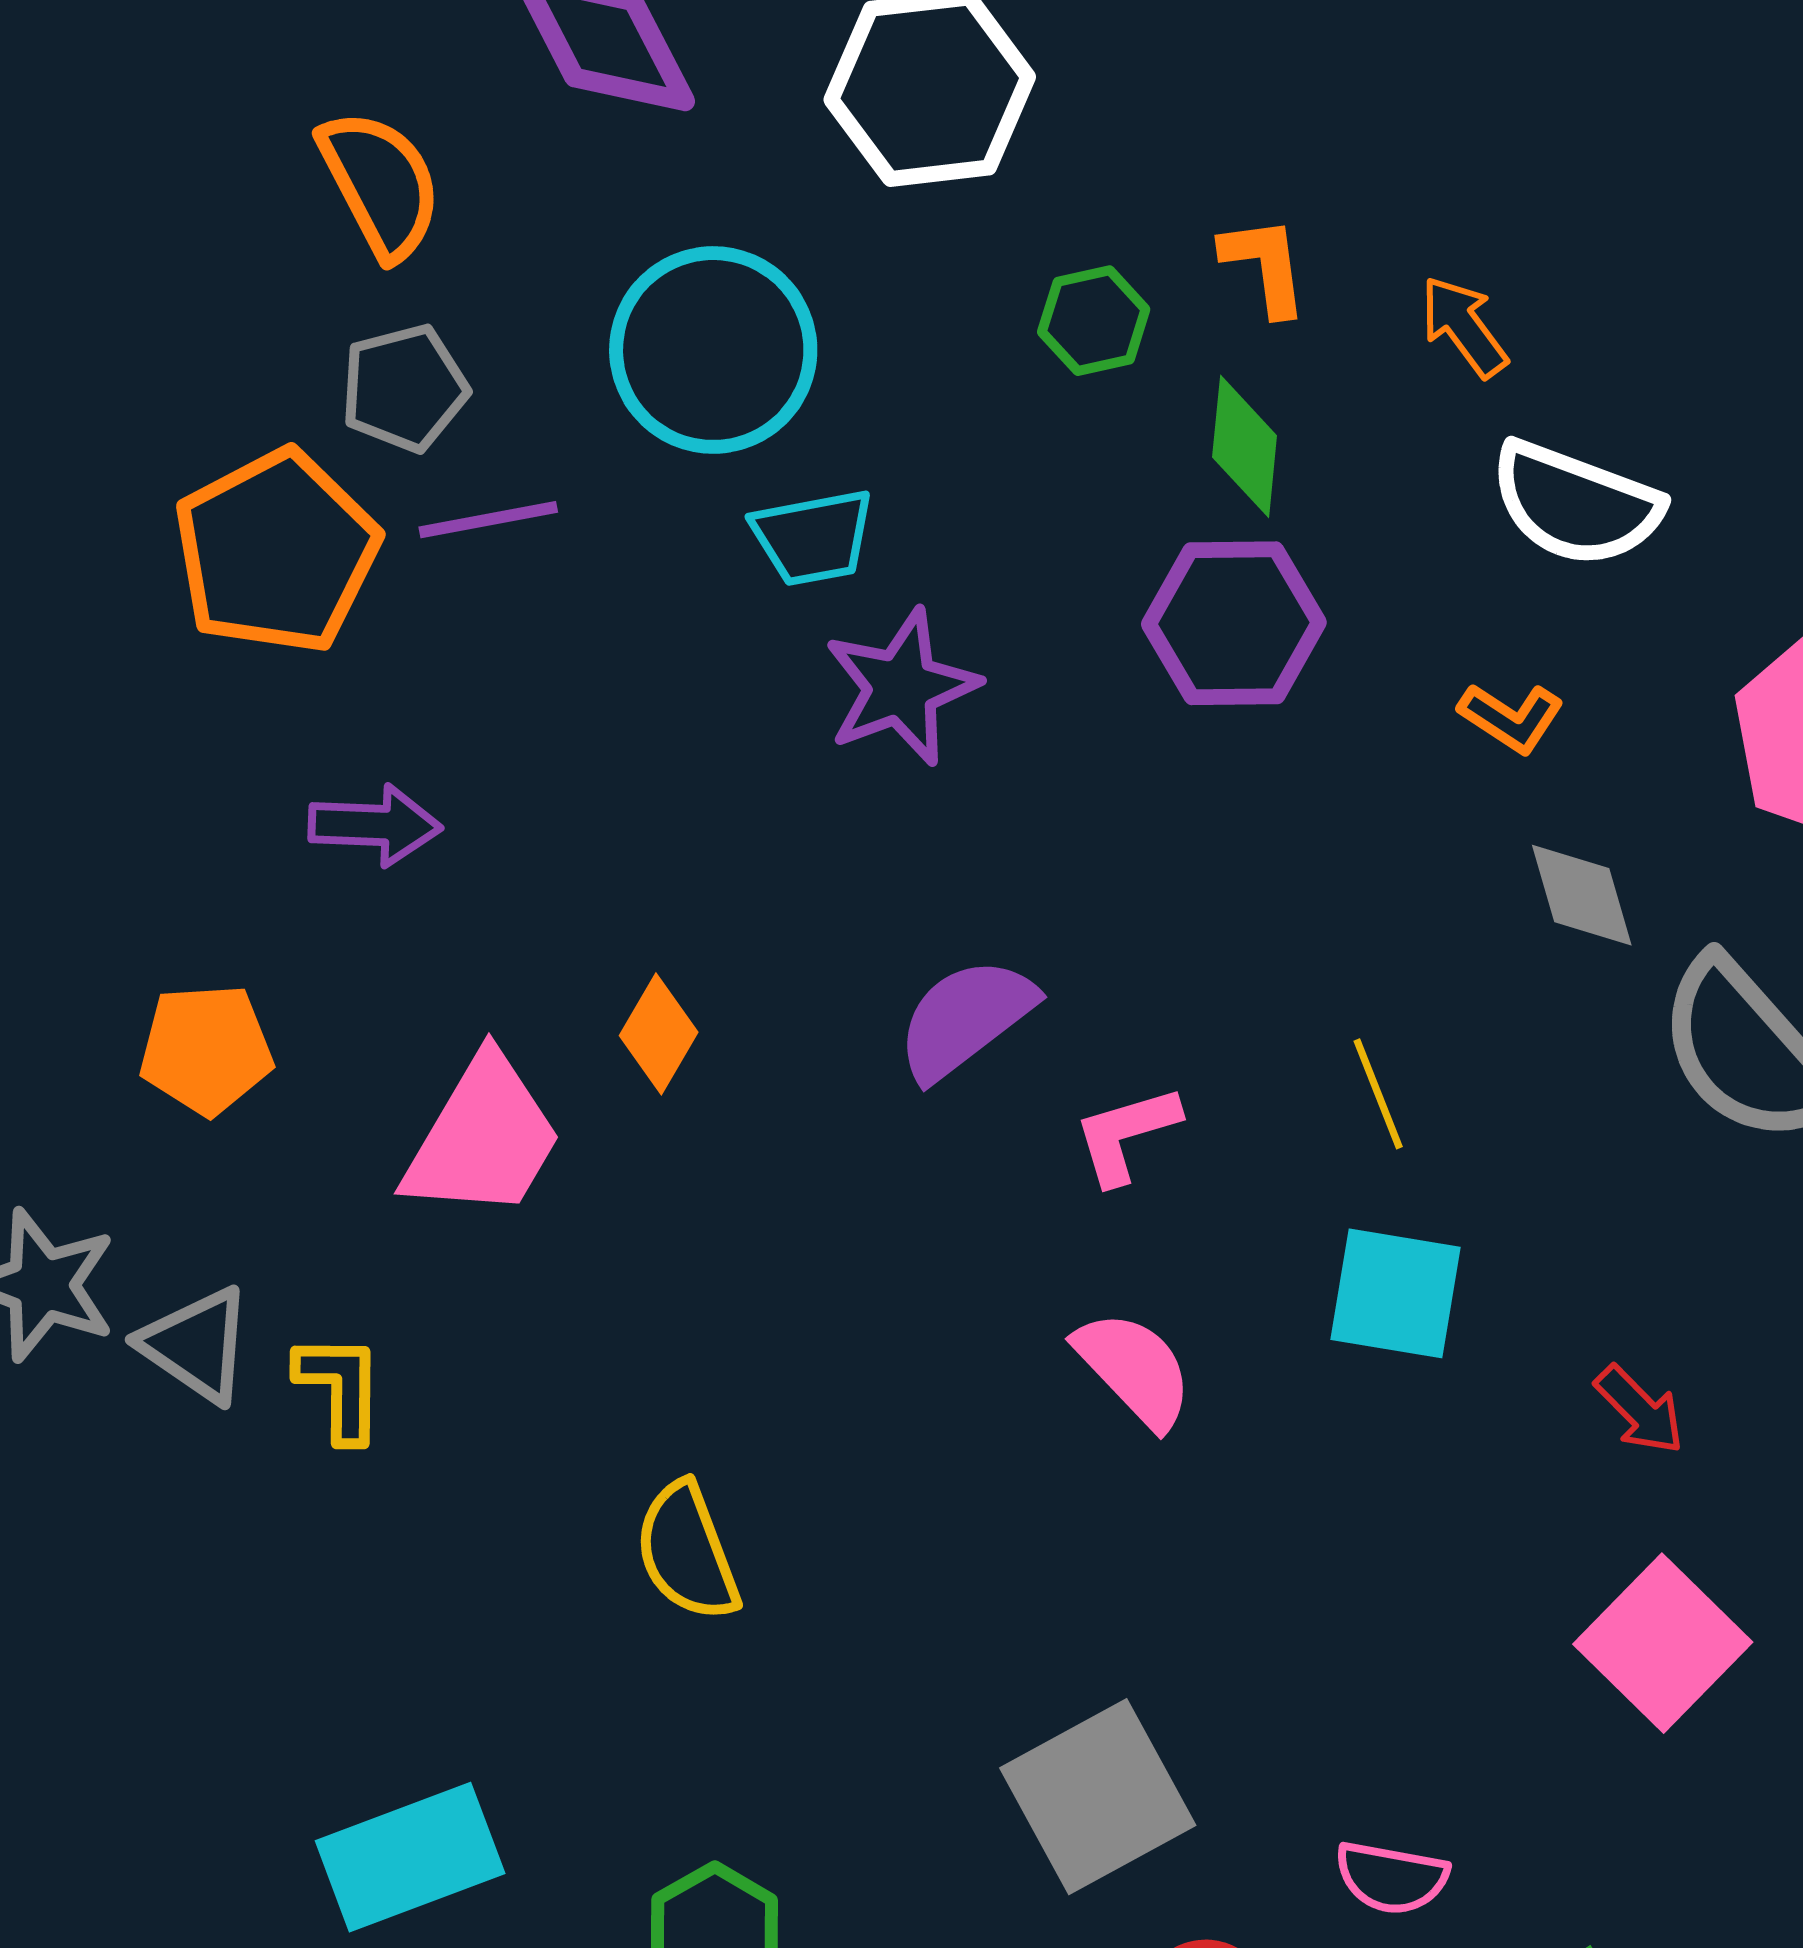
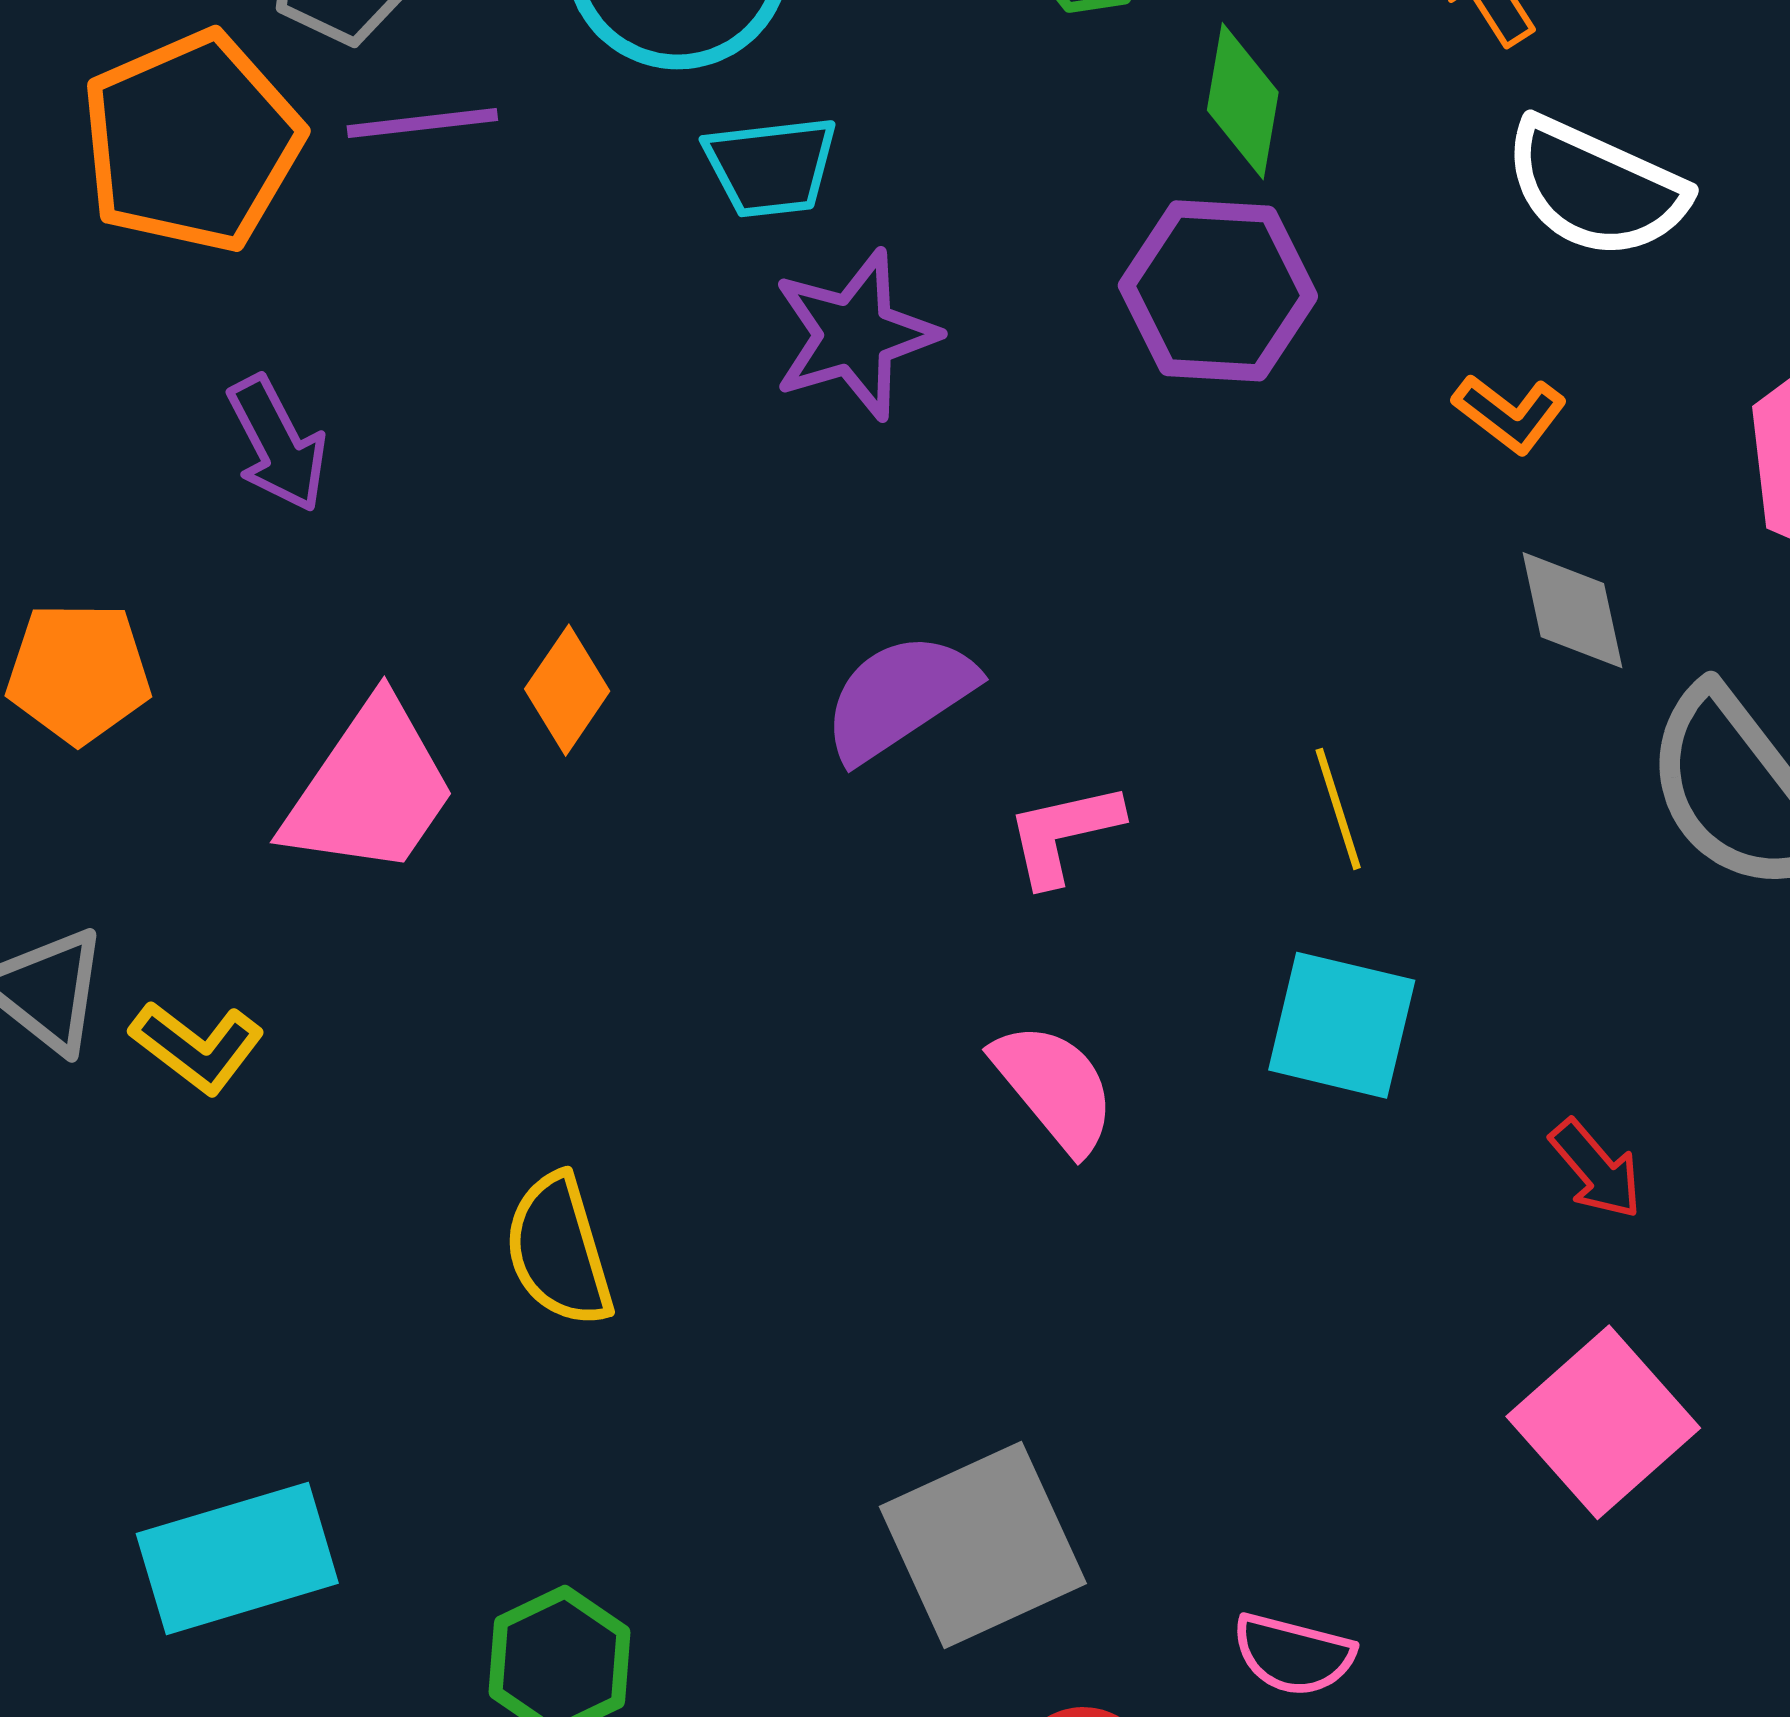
purple arrow: (375, 825) -> (277, 444), turned 56
yellow L-shape: (340, 1387) -> (197, 1047), turned 123

